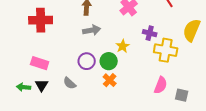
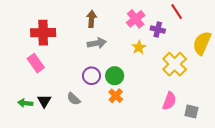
purple cross: (150, 33) -> (158, 29), moved
yellow star: (123, 46) -> (139, 47), moved
yellow cross: (166, 50) -> (175, 64), turned 35
pink rectangle: (40, 63) -> (36, 63), moved, turned 36

